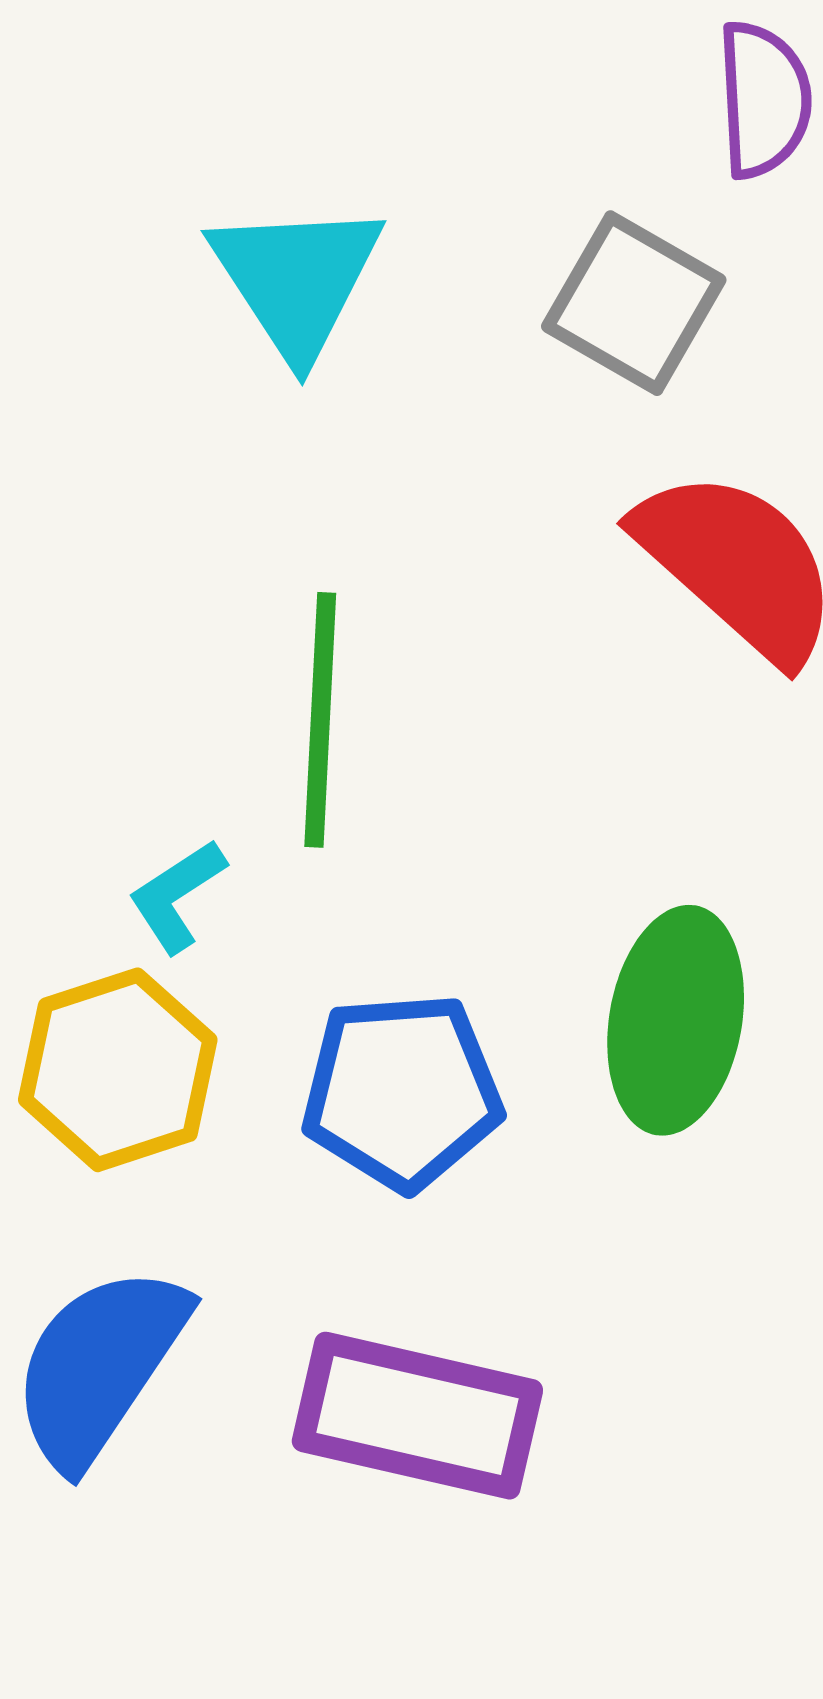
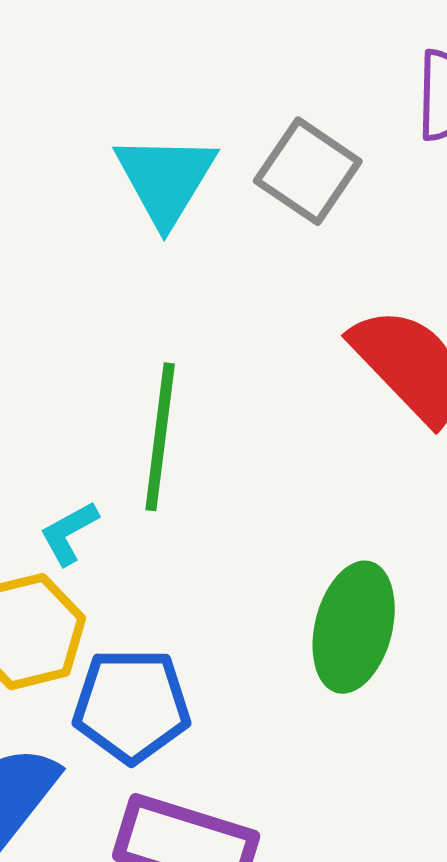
gray square: (634, 303) -> (308, 171), moved
blue pentagon: (402, 1091) -> (132, 705), moved

